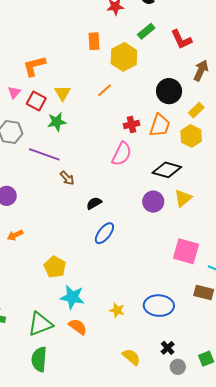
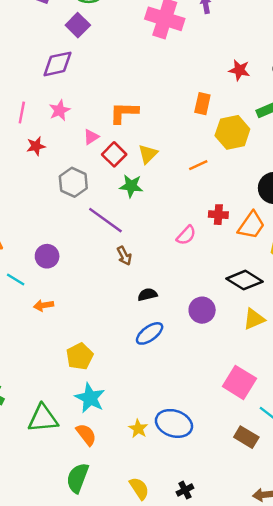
pink semicircle: (122, 154) -> (186, 235), moved, size x0.7
purple circle: (153, 202) -> (202, 310), moved
blue ellipse: (159, 306) -> (174, 423), moved
green semicircle: (39, 359) -> (78, 478), moved

